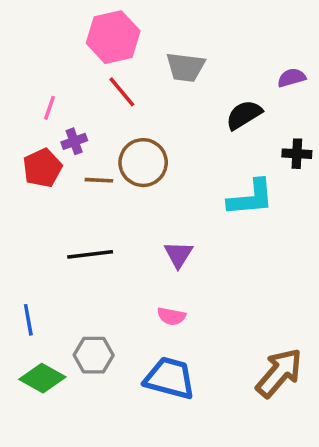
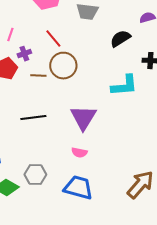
red line: (122, 92) -> (53, 39), moved
purple triangle: (178, 254) -> (83, 118), size x1.6

